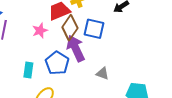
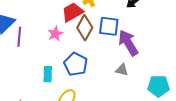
purple arrow: (76, 48) -> (128, 43), moved

